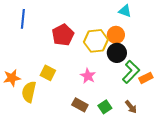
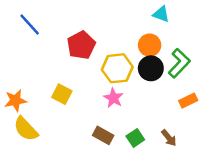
blue line: (23, 19) -> (30, 24), turned -48
yellow hexagon: (96, 41) -> (117, 68), moved
green L-shape: (131, 72) -> (179, 63), moved
yellow semicircle: (29, 92) -> (26, 129), moved, turned -55

